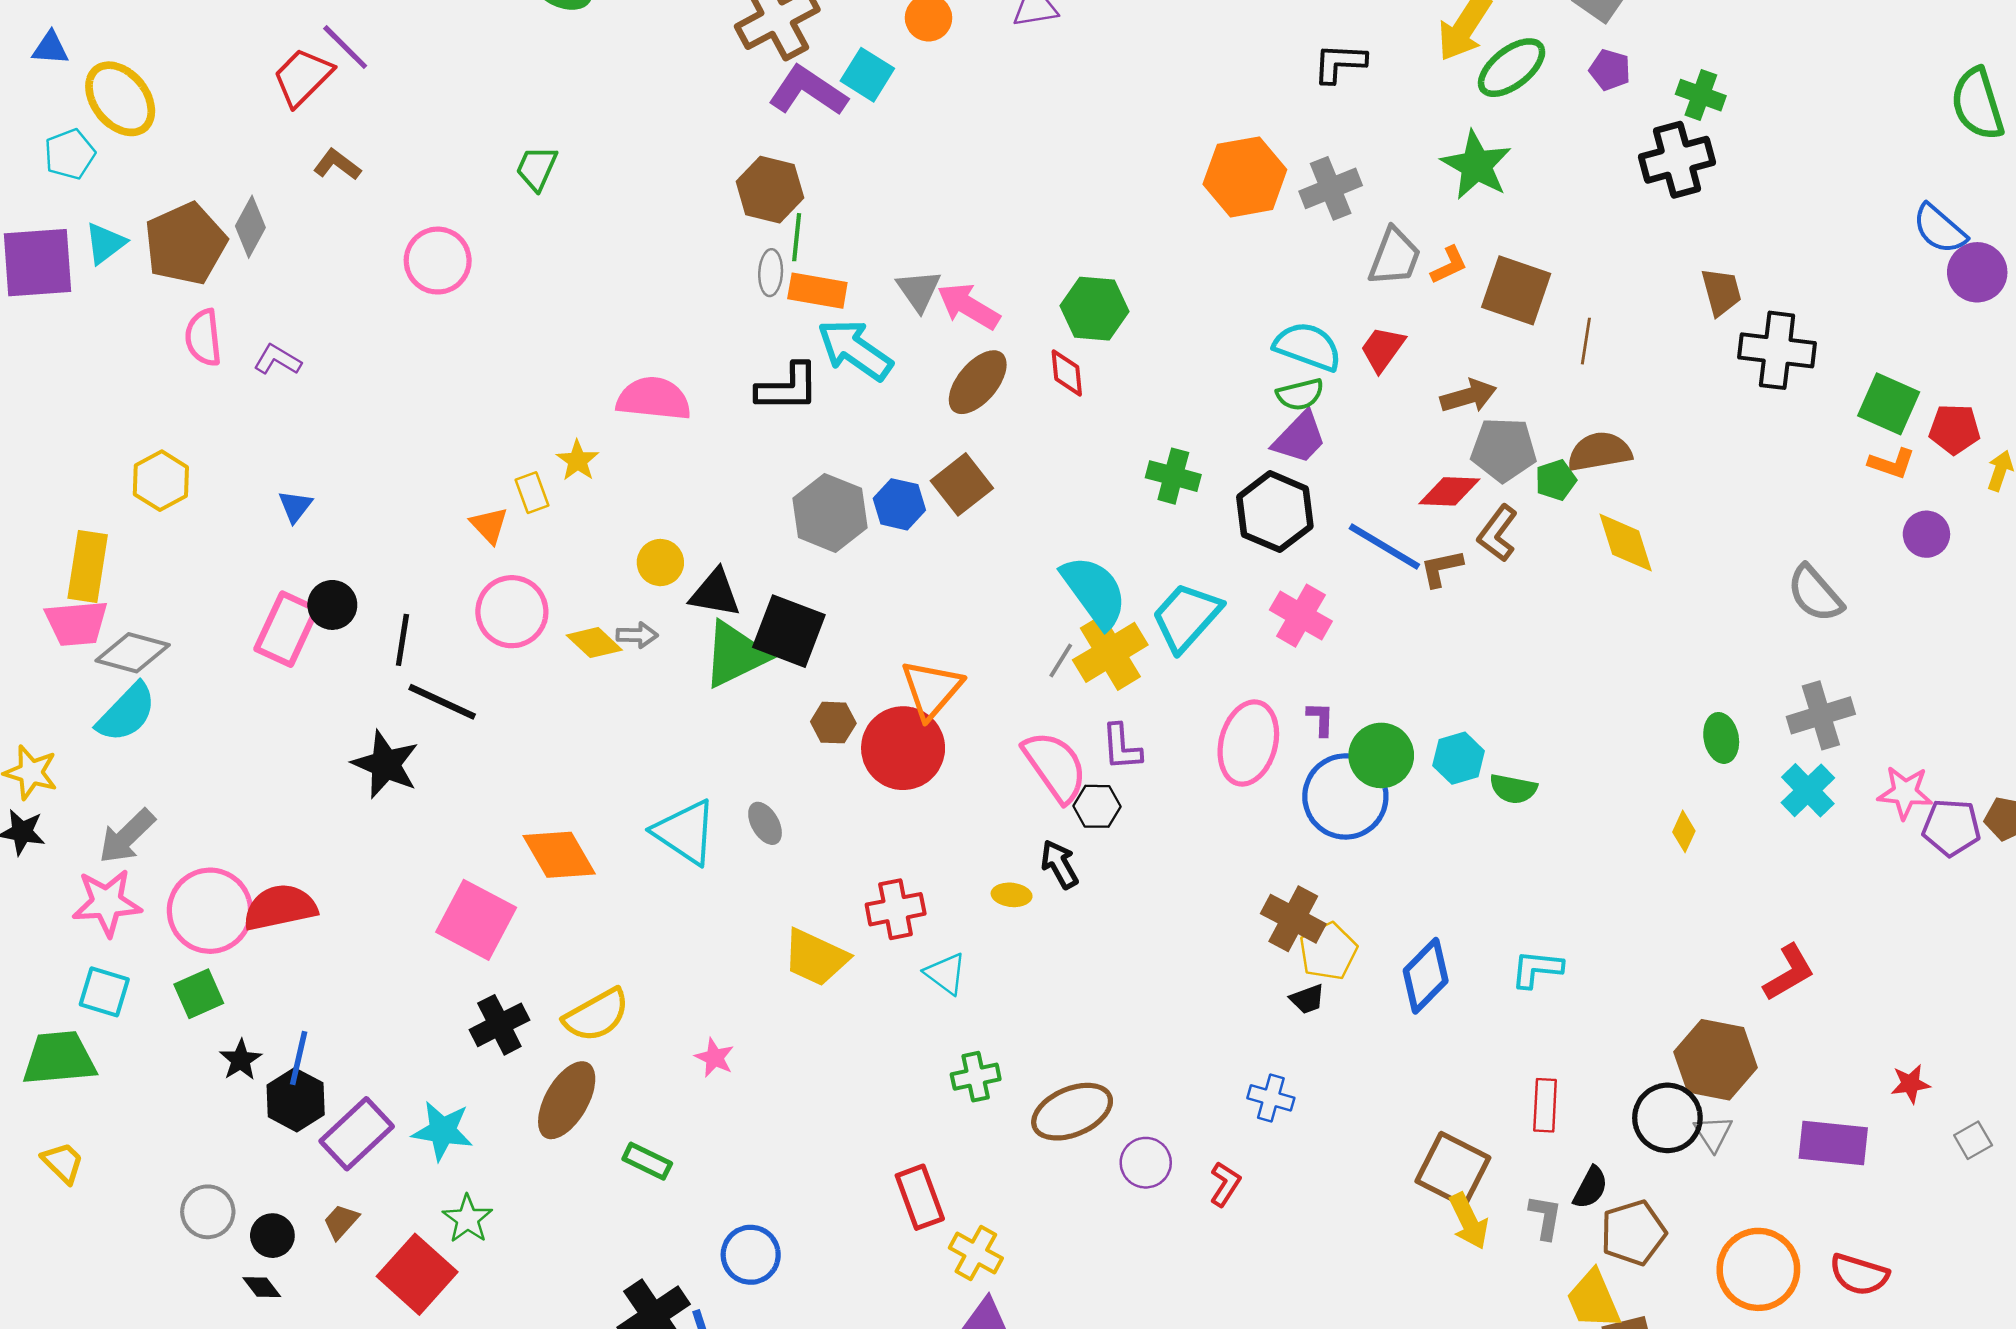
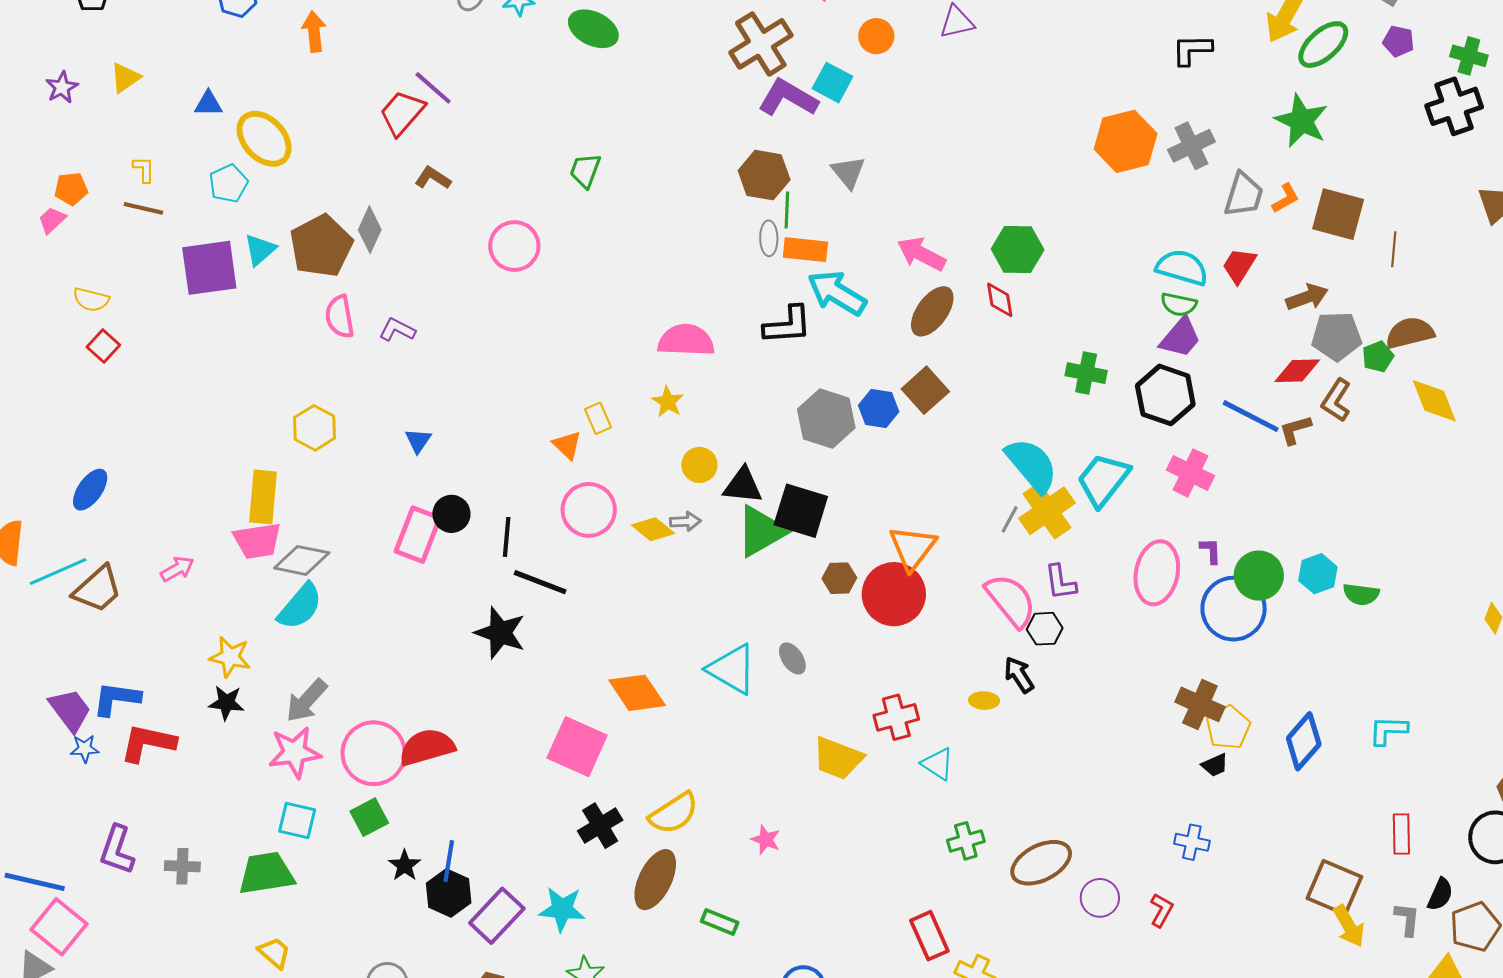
gray triangle: (919, 291) -> (848, 172), moved
green semicircle: (1300, 394) -> (1179, 304), turned 30
yellow star: (578, 461) -> (668, 402), moved

